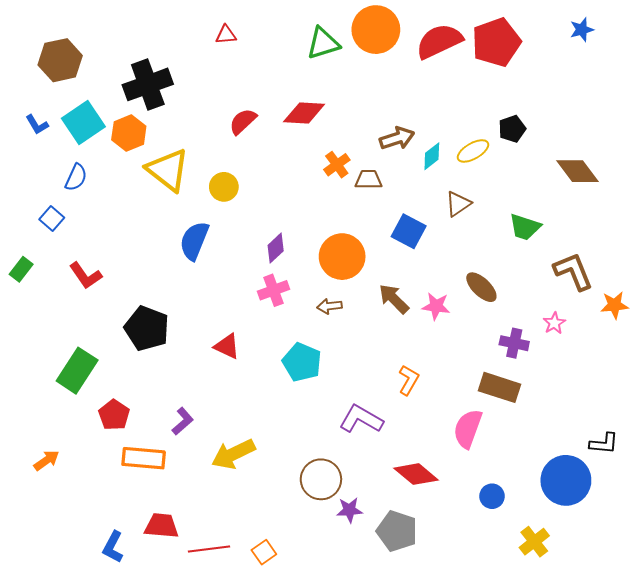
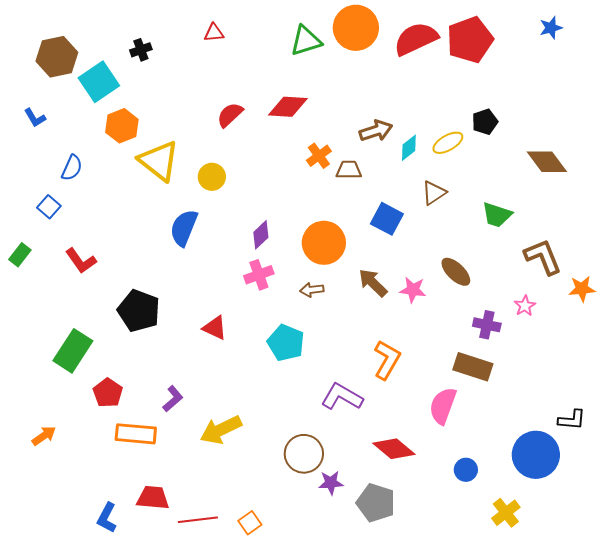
black cross: (148, 84) -> (141, 50), moved, size x0.5
cyan square: (83, 122) -> (99, 82), moved
orange L-shape: (409, 380) -> (387, 360), size x1.4

